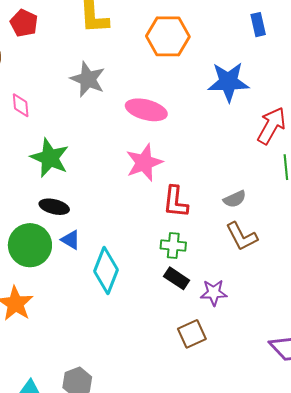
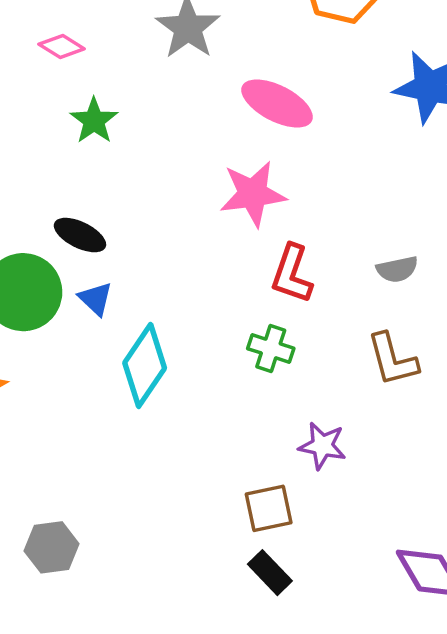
pink diamond: (21, 105) -> (62, 47), turned -65
green star: (50, 158) -> (94, 121), moved, size x0.7
gray semicircle: (235, 199) -> (397, 269), moved
black rectangle: (177, 278) -> (270, 573), moved

